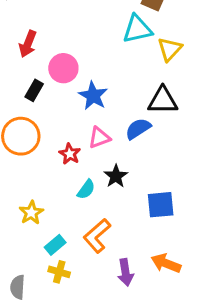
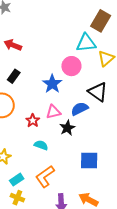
red arrow: (28, 44) -> (13, 45), turned 84
pink circle: (63, 68) -> (71, 66), moved
black triangle: (163, 101) -> (98, 92), turned 30
black star: (116, 176) -> (67, 128), moved
cyan semicircle: (86, 189) -> (41, 145), turned -112

